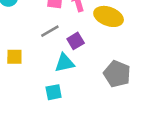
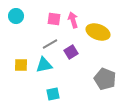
cyan triangle: (65, 63) -> (44, 65), moved

